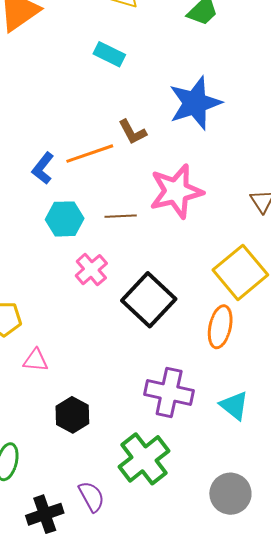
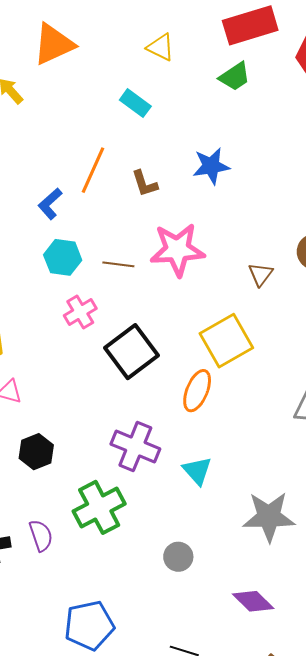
blue star: (195, 103) -> (211, 166), size x0.7
orange line: (90, 154) -> (93, 170), moved, turned -57
gray circle: (230, 494) -> (178, 557), size x0.7

